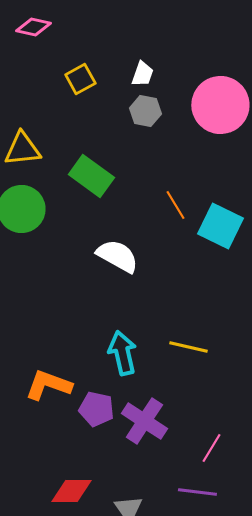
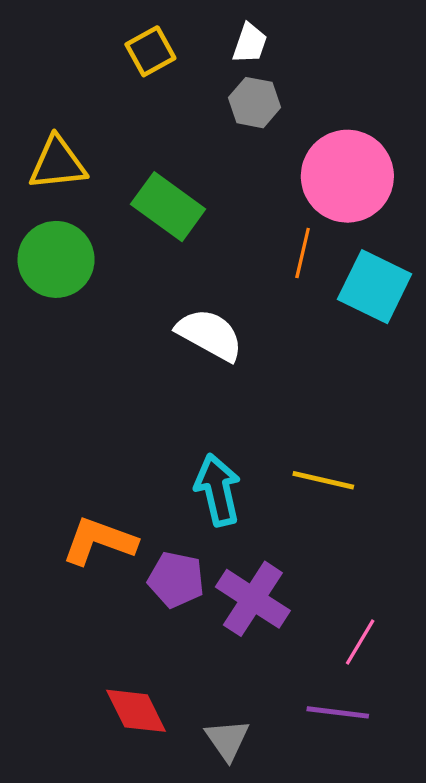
pink circle: (220, 105) -> (347, 176), moved
orange line: (175, 205) -> (303, 253), turned 44
red diamond: (71, 491) -> (136, 711), turned 63

